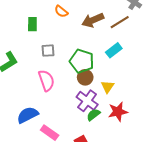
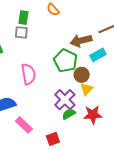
brown arrow: (93, 20) -> (81, 41), moved
gray square: (48, 51) -> (21, 32), moved
brown circle: (85, 77) -> (82, 75), moved

